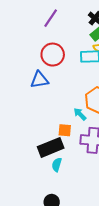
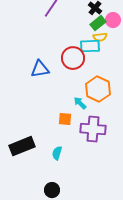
red circle: (53, 55) -> (73, 58), moved
black rectangle: (51, 147) -> (22, 146), moved

